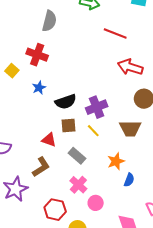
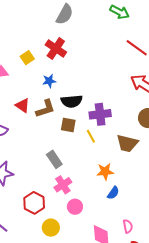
gray semicircle: (49, 21) -> (65, 14), moved
red triangle: (49, 140) -> (23, 105), moved
gray rectangle: (77, 156) -> (54, 159), moved
brown L-shape: (41, 167) -> (45, 109), moved

